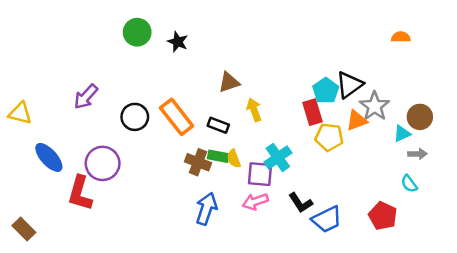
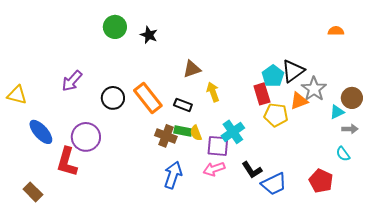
brown rectangle: (24, 229) -> (33, 192), moved

